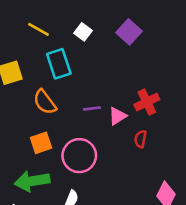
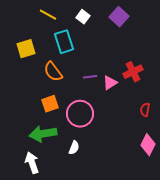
red semicircle: (140, 139) -> (145, 110), moved

